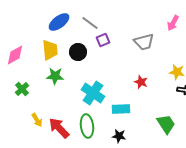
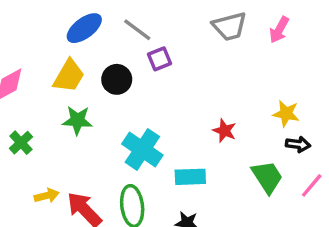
gray trapezoid: (144, 42) -> (230, 26), moved
yellow trapezoid: (50, 50) -> (69, 76), turned 35
yellow arrow: (37, 120) -> (47, 196), turned -72
green trapezoid: (166, 124) -> (267, 177), moved

